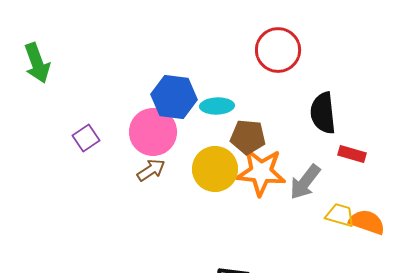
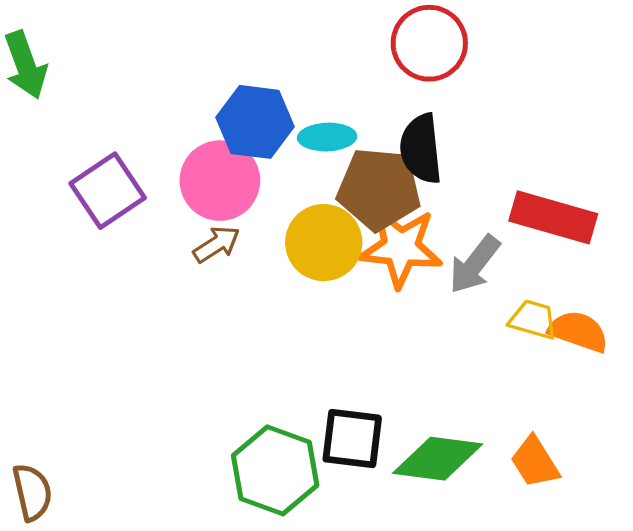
black semicircle: (323, 113) -> (421, 149), moved
brown pentagon: (248, 137) -> (379, 189), size x1.4
purple square: (86, 138) -> (108, 191), size x1.6
red rectangle: (352, 154) -> (553, 217), size x1.8

